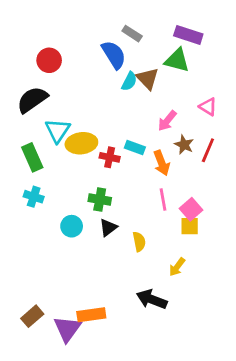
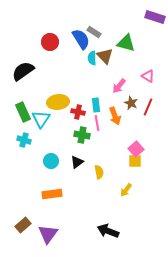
gray rectangle: (132, 34) -> (94, 32), moved
purple rectangle: (188, 35) -> (155, 17), moved
red circle: (49, 60) -> (50, 42), moved
cyan semicircle: (129, 81) -> (92, 58), turned 152
cyan triangle: (58, 131) -> (41, 119), moved
cyan rectangle: (135, 147) -> (96, 105), turned 64
green cross: (100, 199) -> (82, 135), moved
pink line: (163, 199) -> (97, 123), moved
black arrow: (152, 299) -> (108, 231), moved
orange rectangle: (91, 315) -> (52, 194), moved

